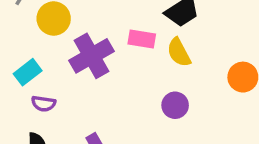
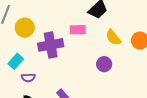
yellow semicircle: (179, 52) -> (113, 37), moved
purple cross: (92, 56) -> (51, 45), turned 30

